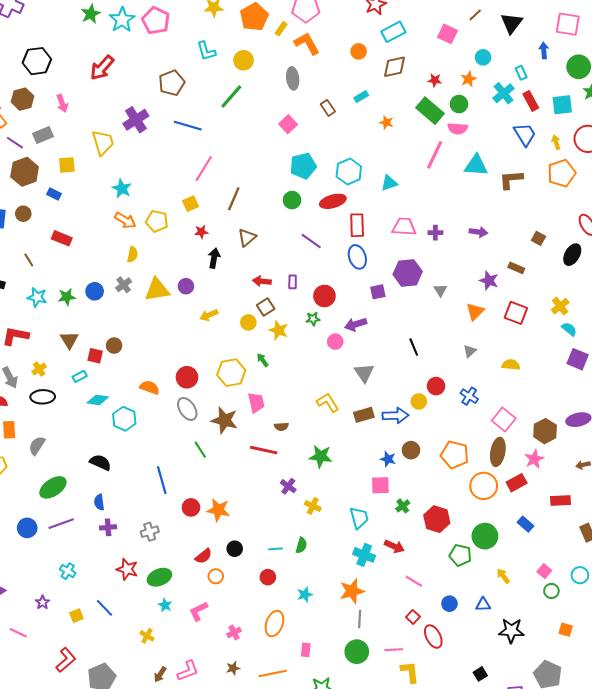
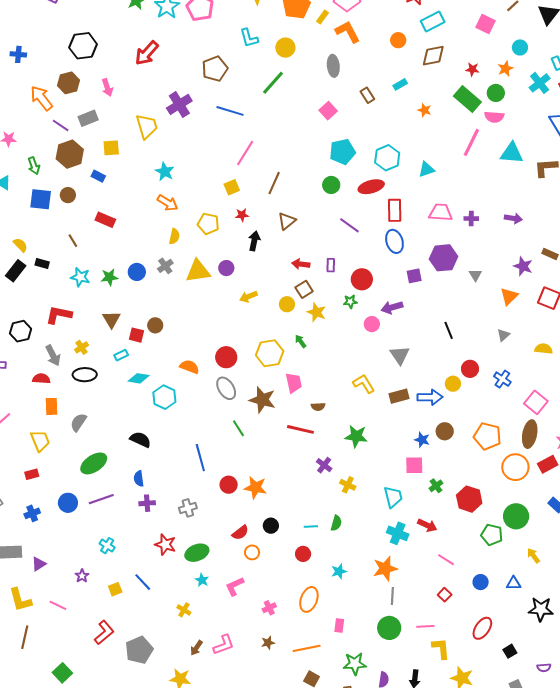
yellow pentagon: (157, 221) -> (208, 224), moved
red ellipse: (433, 637) -> (482, 628), moved, turned 60

